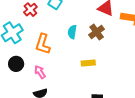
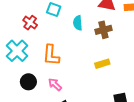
cyan semicircle: (72, 32) -> (78, 23), moved
brown cross: (97, 32) -> (103, 30), turned 35

